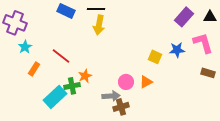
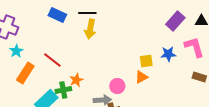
yellow square: (155, 57) -> (146, 61), turned -32
orange rectangle: (34, 69) -> (25, 73), size x1.5
orange triangle: (146, 82) -> (141, 77), moved

